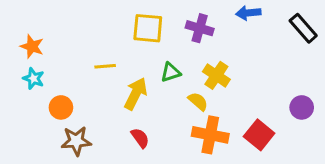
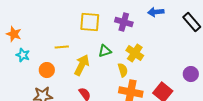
cyan star: (34, 78) -> (23, 55), moved
yellow semicircle: (198, 101) -> (123, 70), turned 32
orange circle: (61, 107) -> (47, 70), moved

